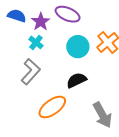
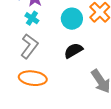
orange ellipse: (52, 107) -> (33, 78), moved, turned 48

